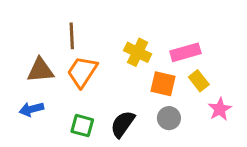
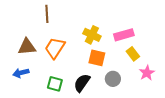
brown line: (72, 36) -> (47, 14), moved
orange square: (163, 84) -> (97, 58), moved

